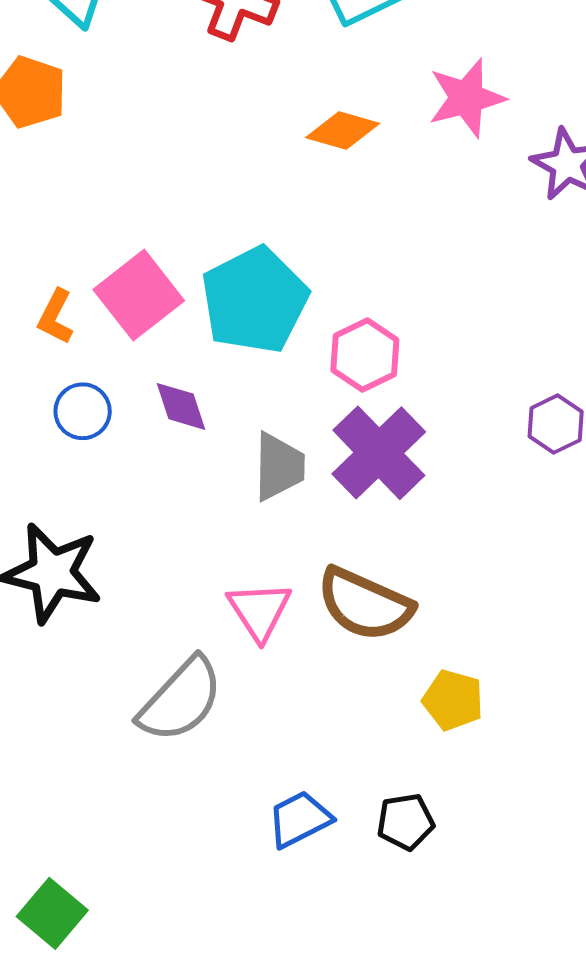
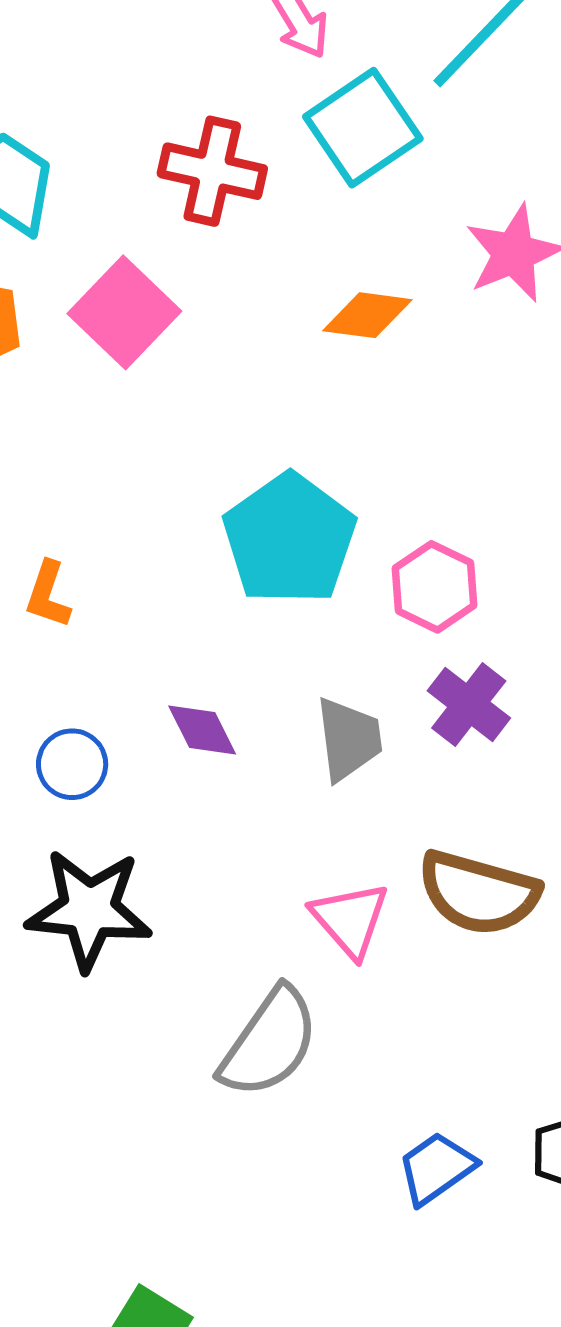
pink square: (139, 295) -> (124, 312), moved
purple diamond: (181, 406) -> (202, 730), moved
blue circle: (83, 411) -> (72, 764), moved
purple cross: (379, 453) -> (469, 704), size x0.7

